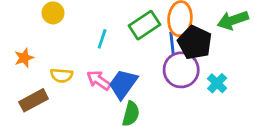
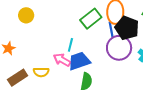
cyan line: (102, 39) -> (70, 45), moved
yellow semicircle: (62, 75) -> (41, 72), moved
blue trapezoid: (123, 84) -> (79, 61), turned 40

